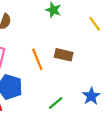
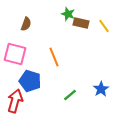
brown rectangle: (64, 55) -> (81, 23), moved

